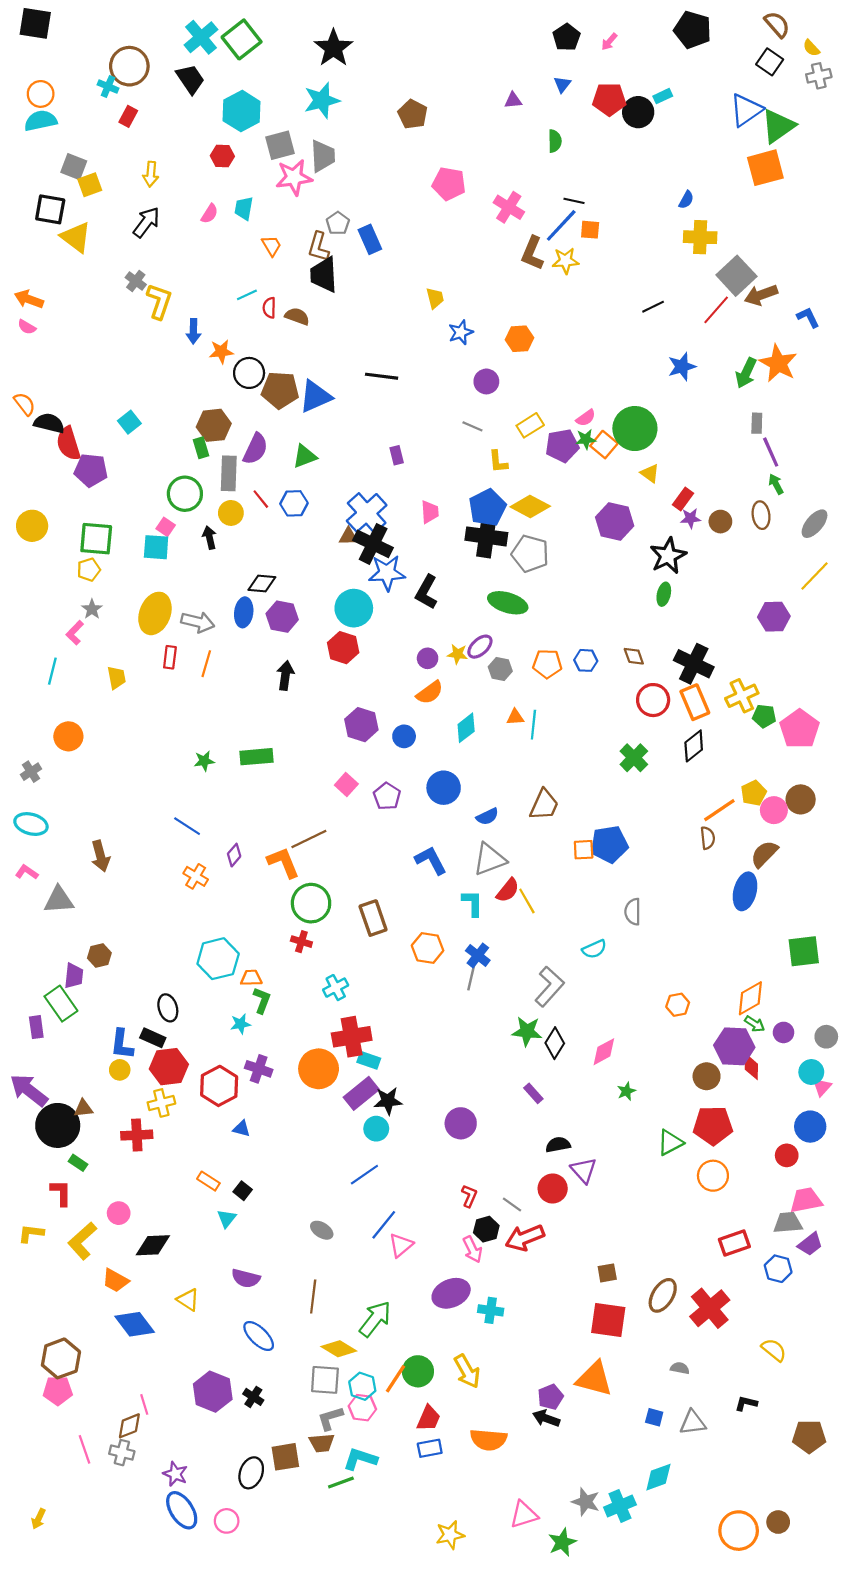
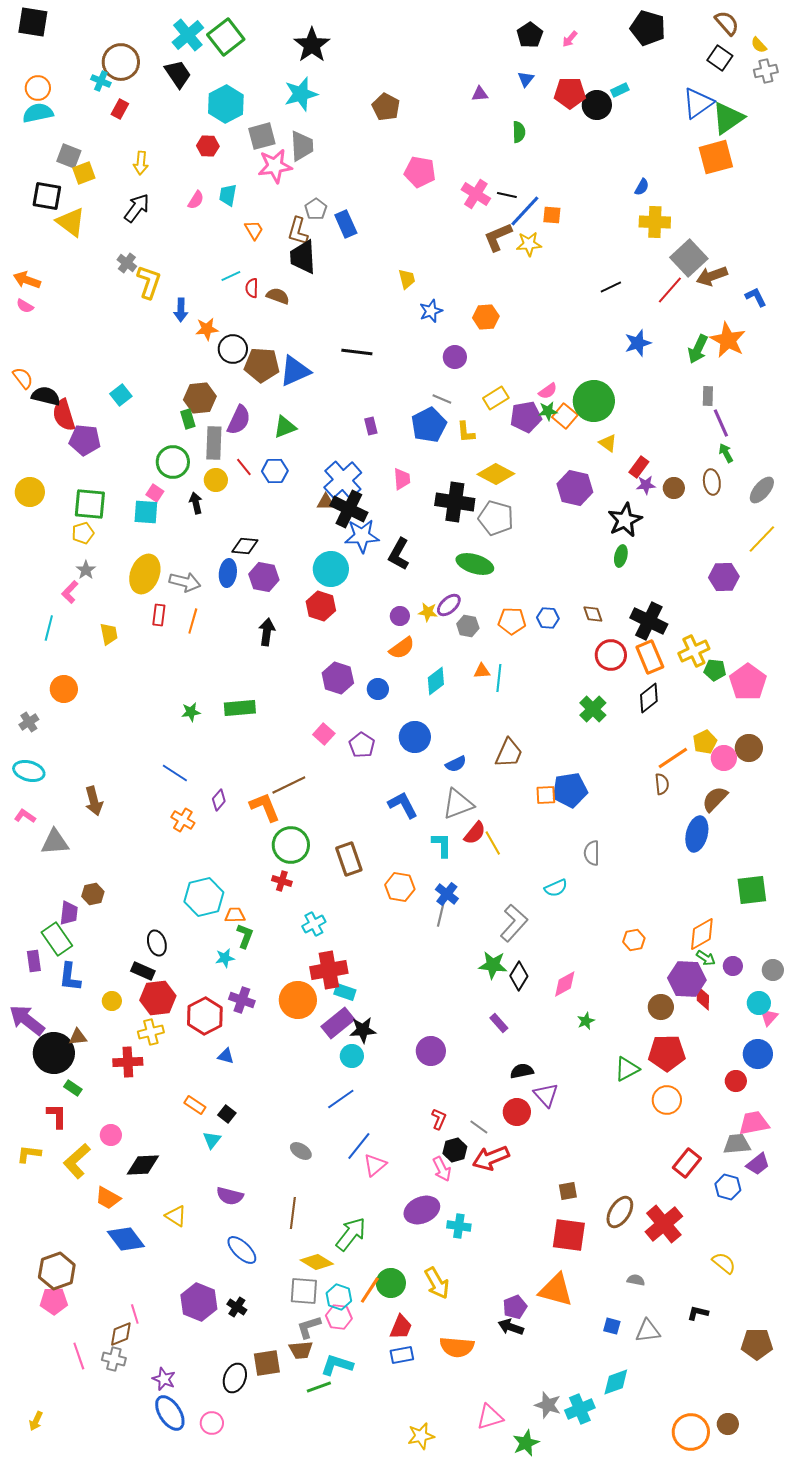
black line: (574, 201) -> (507, 195), moved
brown L-shape: (532, 253) -> (498, 237), turned 44
blue pentagon: (487, 508) -> (429, 425), moved
blue L-shape: (122, 1044) -> (70, 977), moved
red rectangle: (734, 1243) -> (687, 1163), turned -32

